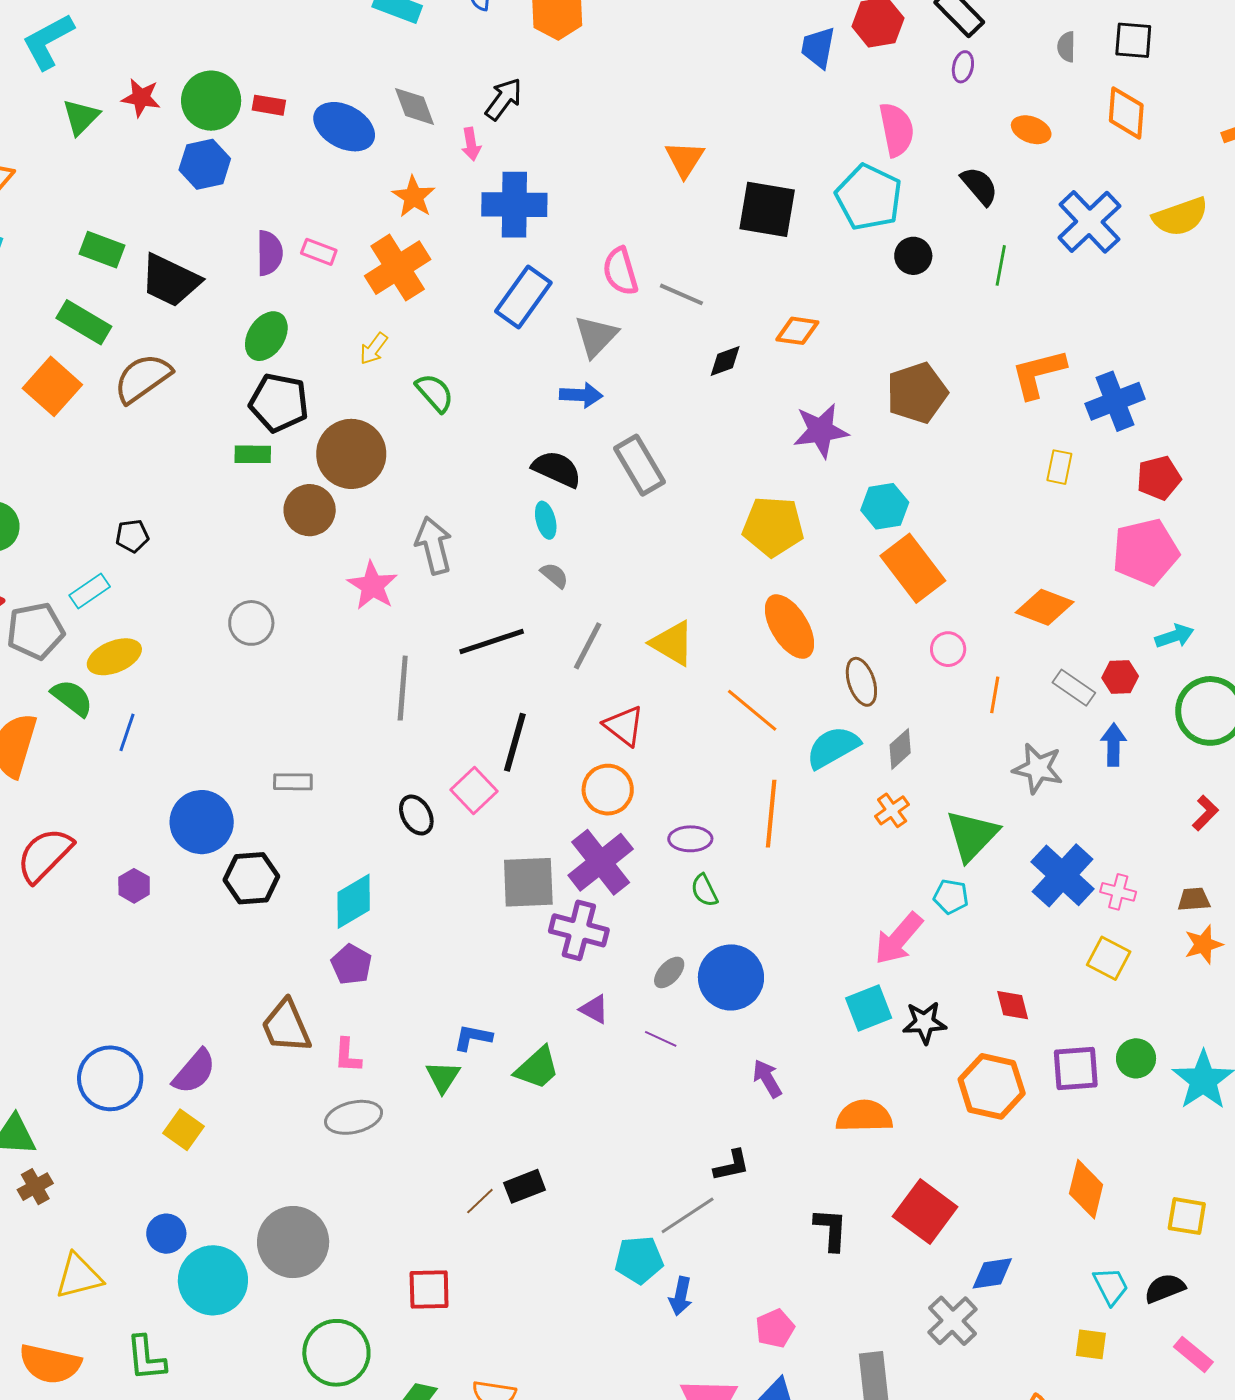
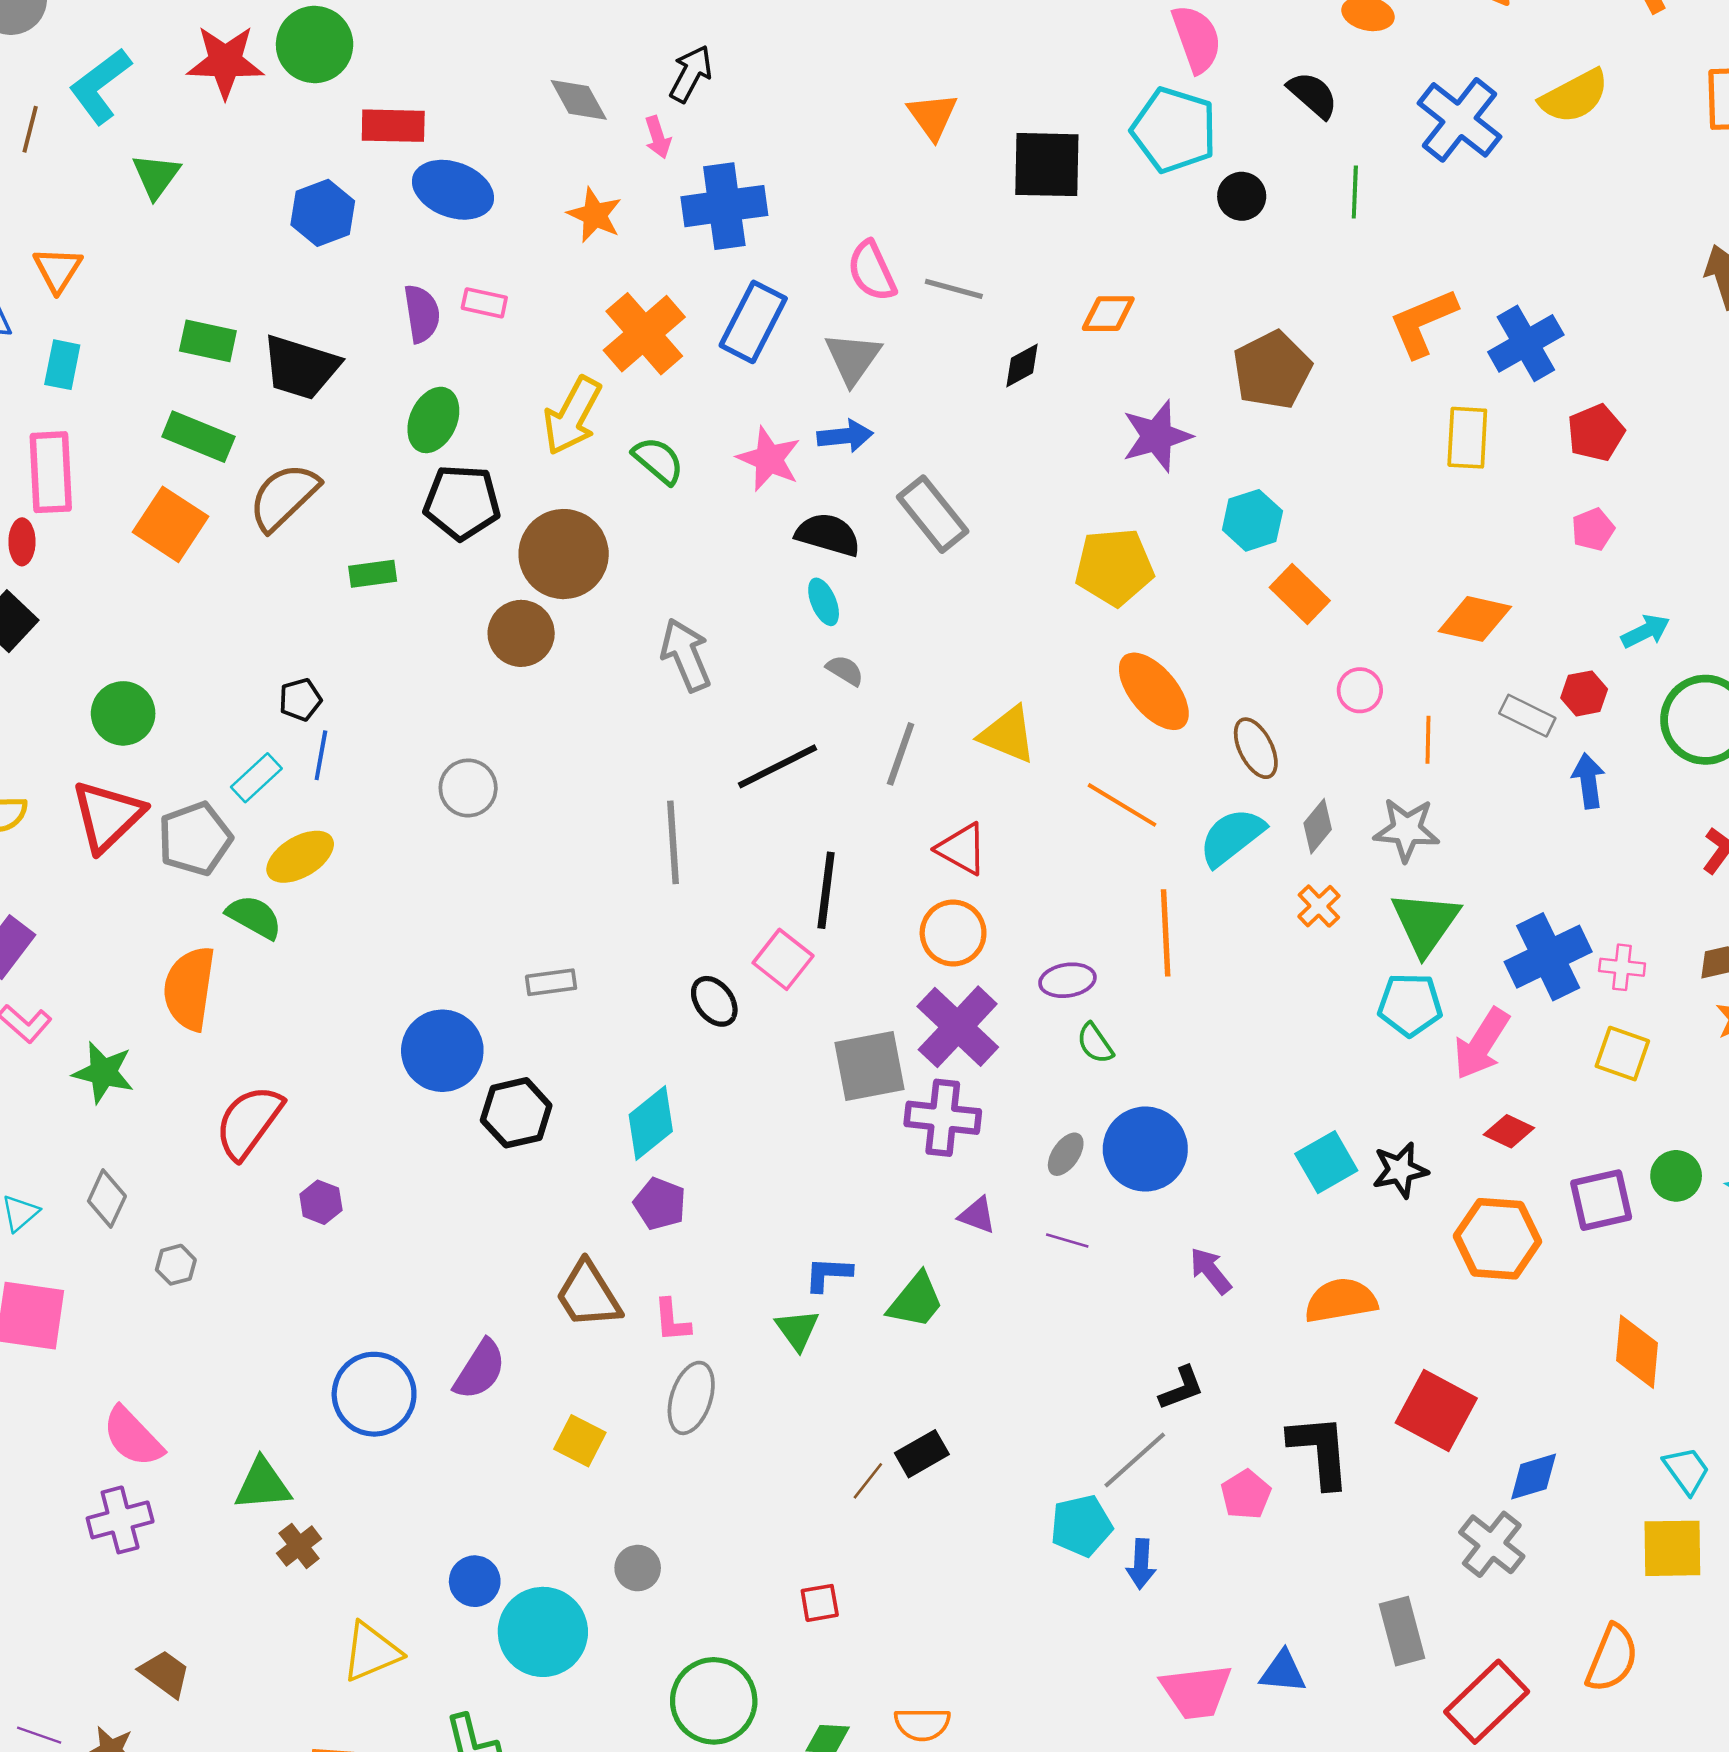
red star: (141, 98) -> (225, 62), moved, size x1.5
green circle: (211, 101) -> (315, 45), moved
red rectangle: (269, 105) -> (393, 126), size x1.5
blue ellipse: (344, 127) -> (453, 190), moved
orange cross: (398, 268) -> (644, 334), moved
yellow arrow: (374, 349) -> (572, 416), size x1.8
green rectangle: (253, 454) -> (373, 574), moved
yellow rectangle: (1059, 467) -> (1467, 438), size x1.4
pink pentagon: (1145, 552) -> (1593, 529), size x0.5
orange rectangle: (913, 568) -> (1300, 594), size x0.7
pink star: (373, 586) -> (769, 459), moved
blue line: (127, 732) -> (321, 755), moved
gray star: (1038, 768) -> (1407, 830), moved
blue cross: (1063, 875) -> (1548, 957), turned 30
purple hexagon: (134, 886) -> (321, 1202), moved
cyan pentagon: (951, 897) -> (1410, 1005), size x1.4
pink arrow: (899, 939) -> (1482, 1044), moved
red diamond: (1013, 1005) -> (1509, 1131), turned -42
gray ellipse: (354, 1117) -> (691, 1398), turned -50
yellow square: (183, 1130) -> (580, 1441), moved
black L-shape: (831, 1229) -> (1320, 1451), size x1.4
gray circle: (293, 1242) -> (638, 1568), size x0.5
red square: (429, 1290) -> (820, 1603), size x0.7
pink pentagon: (775, 1328) -> (1246, 1494), moved
yellow square: (1091, 1344) -> (1672, 1548), size x1.6

